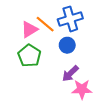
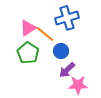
orange line: (45, 24) -> (45, 34), moved
blue circle: (67, 45) -> (61, 51), moved

